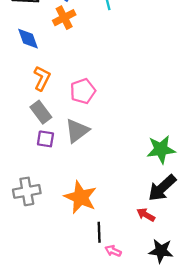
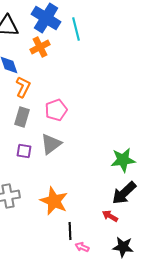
orange L-shape: (42, 78) -> (23, 87), moved
gray rectangle: (41, 112) -> (22, 117), moved, turned 54

